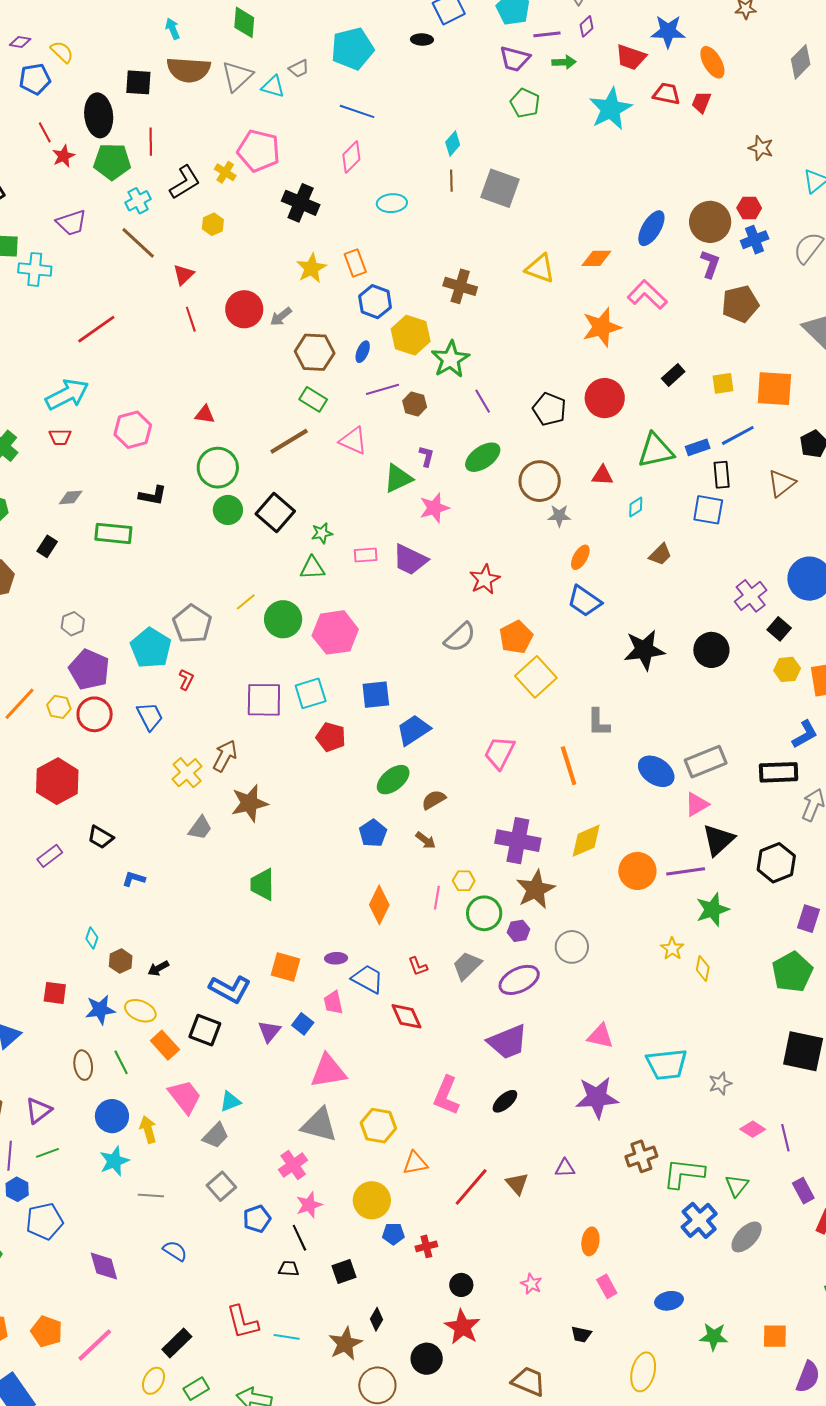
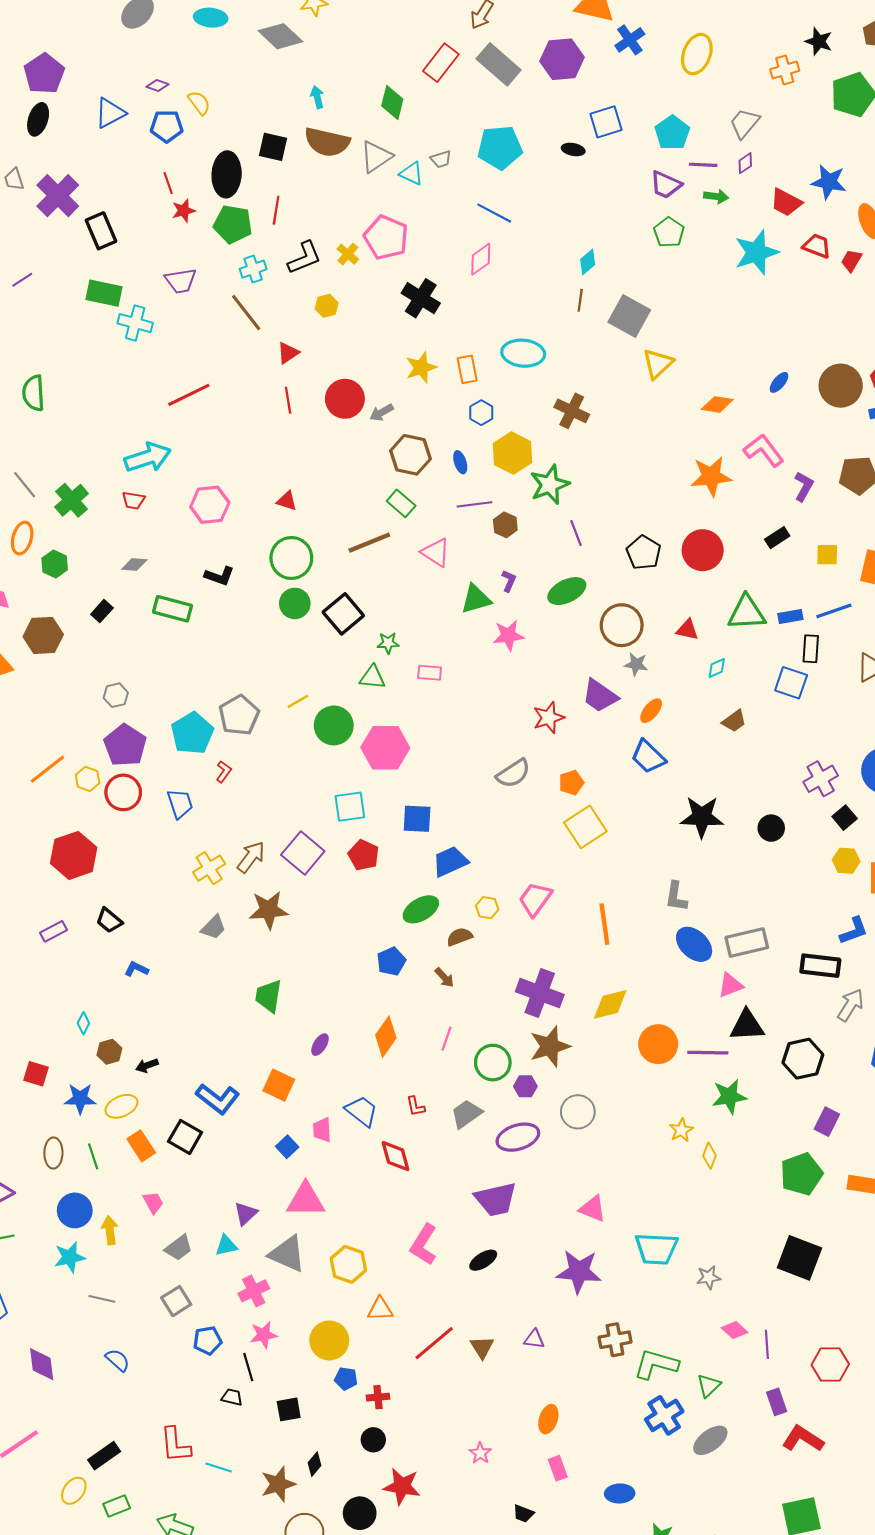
cyan ellipse: (392, 203) -> (523, 353), moved, size x1.4
blue ellipse: (651, 228) -> (779, 382), size x0.6
purple L-shape: (710, 264) -> (804, 486), moved
yellow triangle: (540, 268) -> (658, 364), moved, turned 48
blue hexagon: (375, 302) -> (481, 413), size x0.7
blue ellipse: (363, 352) -> (460, 462), turned -50
purple trapezoid: (410, 560) -> (600, 696), moved
orange pentagon: (516, 637) -> (571, 783), size x0.7
black circle: (711, 650) -> (771, 828), size x0.7
purple square: (264, 700) -> (303, 853), moved, turned 30
gray L-shape: (598, 722) -> (676, 897), moved
black triangle: (718, 840) -> (747, 1026), turned 30
yellow hexagon: (464, 881) -> (487, 908), moved
purple ellipse: (336, 958) -> (320, 1045), moved, turned -65
yellow ellipse: (140, 1011) -> (121, 1106), turned -56
purple triangle: (269, 1031) -> (246, 1214), moved
pink trapezoid: (185, 1097) -> (153, 1202), size x0.6
cyan triangle: (230, 1101) -> (226, 1245), moved
black circle: (461, 1285) -> (373, 1440), moved
red star: (462, 1327) -> (402, 1486), turned -30

